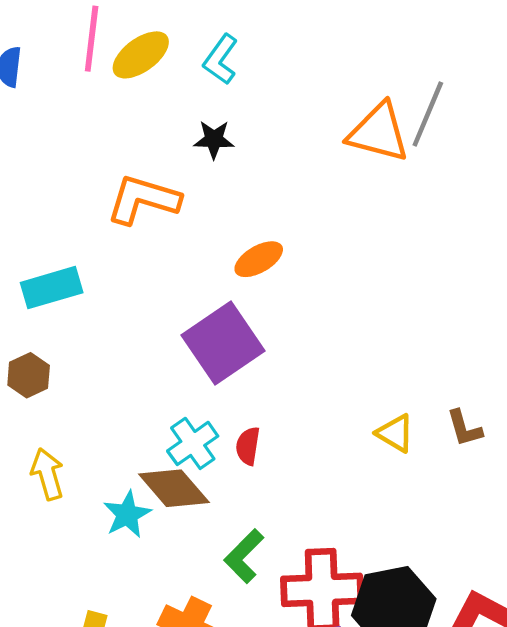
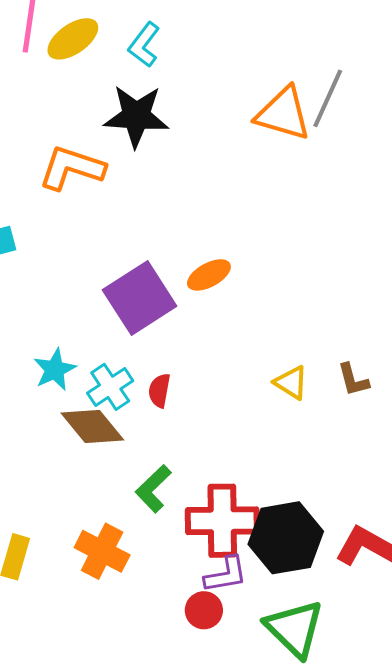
black star: (214, 139) -> (136, 116), size x1.8
orange ellipse: (259, 259) -> (209, 275), moved
cyan star: (127, 514) -> (55, 370), moved

